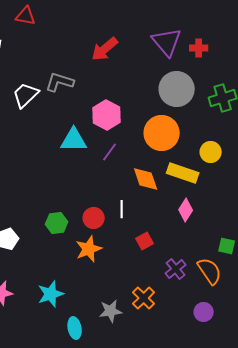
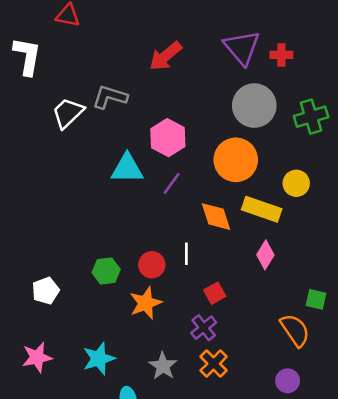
purple cross: (176, 269) -> (204, 328), moved
gray star: (111, 311) -> (163, 366), moved, turned -30

